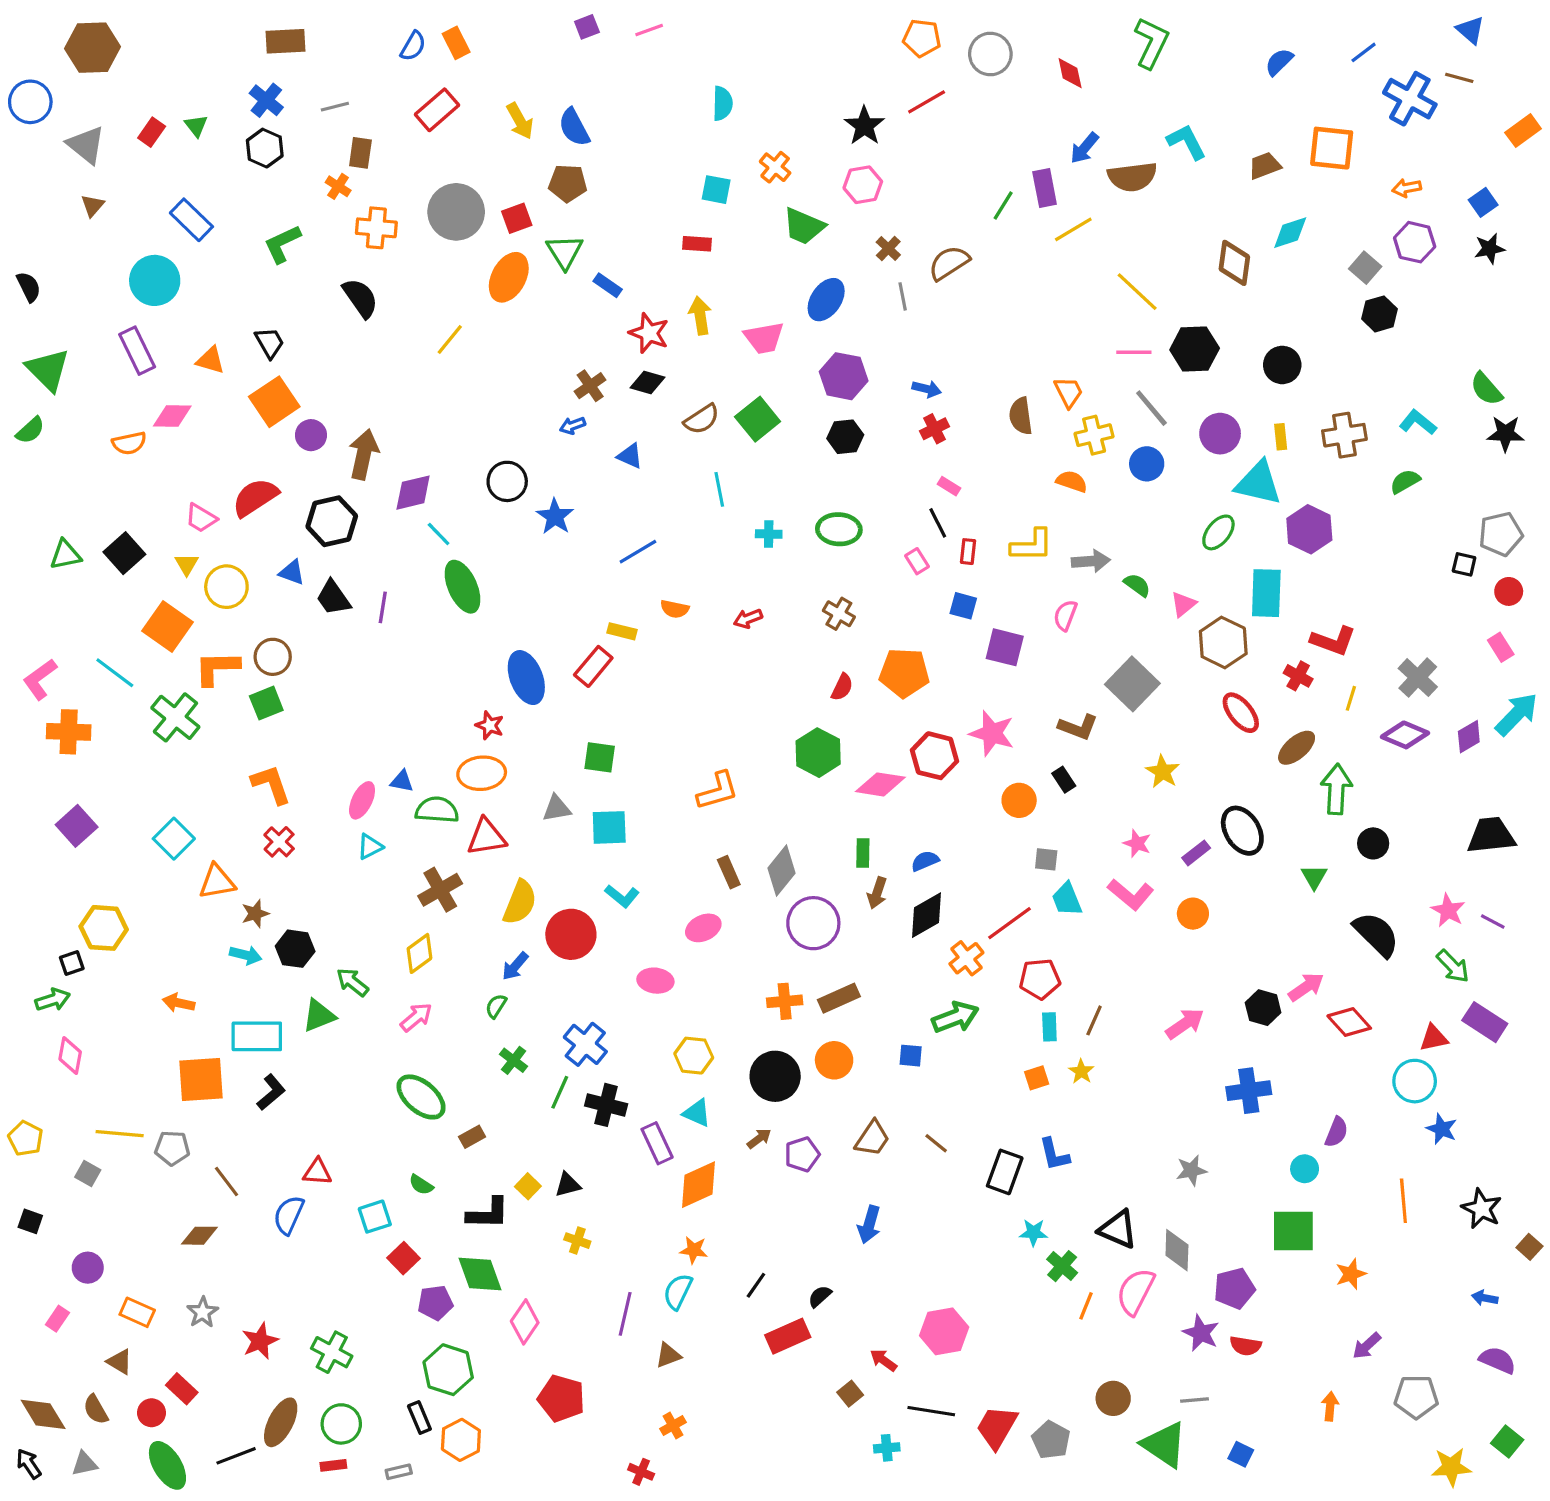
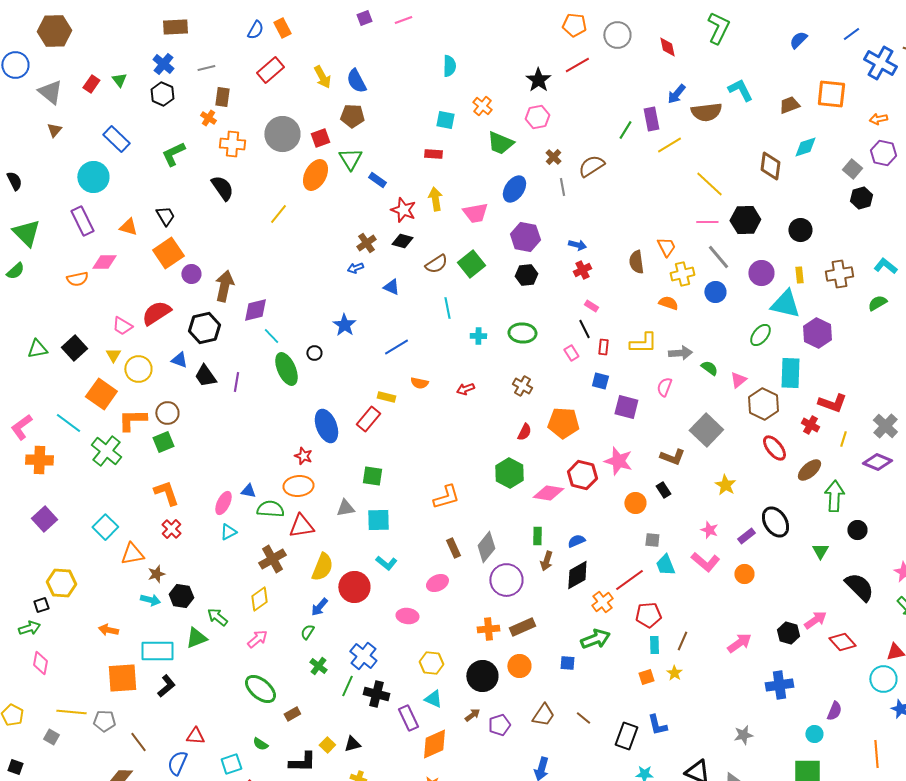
black circle: (507, 481) -> (314, 353), moved, size x0.6

